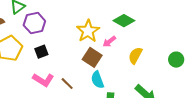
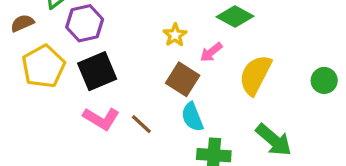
yellow star: (88, 31) -> (175, 35), size x0.6
black square: (41, 52) -> (97, 71), size x1.6
yellow semicircle: (135, 56) -> (255, 75), size x1.4

